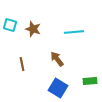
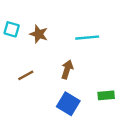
brown arrow: (57, 59) -> (67, 69), turned 56
brown line: (22, 64) -> (26, 75), turned 72

